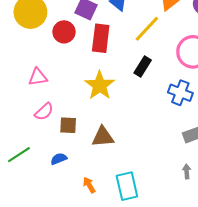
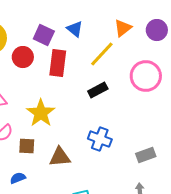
black rectangle: (143, 67) -> (98, 90), turned 30
yellow star: (100, 85) -> (41, 113), moved
blue cross: (180, 93) -> (100, 139), moved

